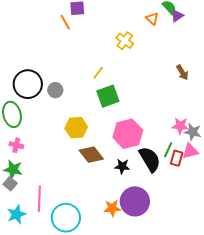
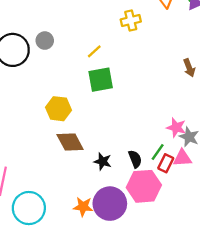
yellow cross: (125, 41) -> (131, 20), turned 30
gray circle: (55, 90) -> (45, 41), moved
pink hexagon: (128, 134) -> (144, 186), moved
black semicircle: (150, 159) -> (135, 159), size x0.6

